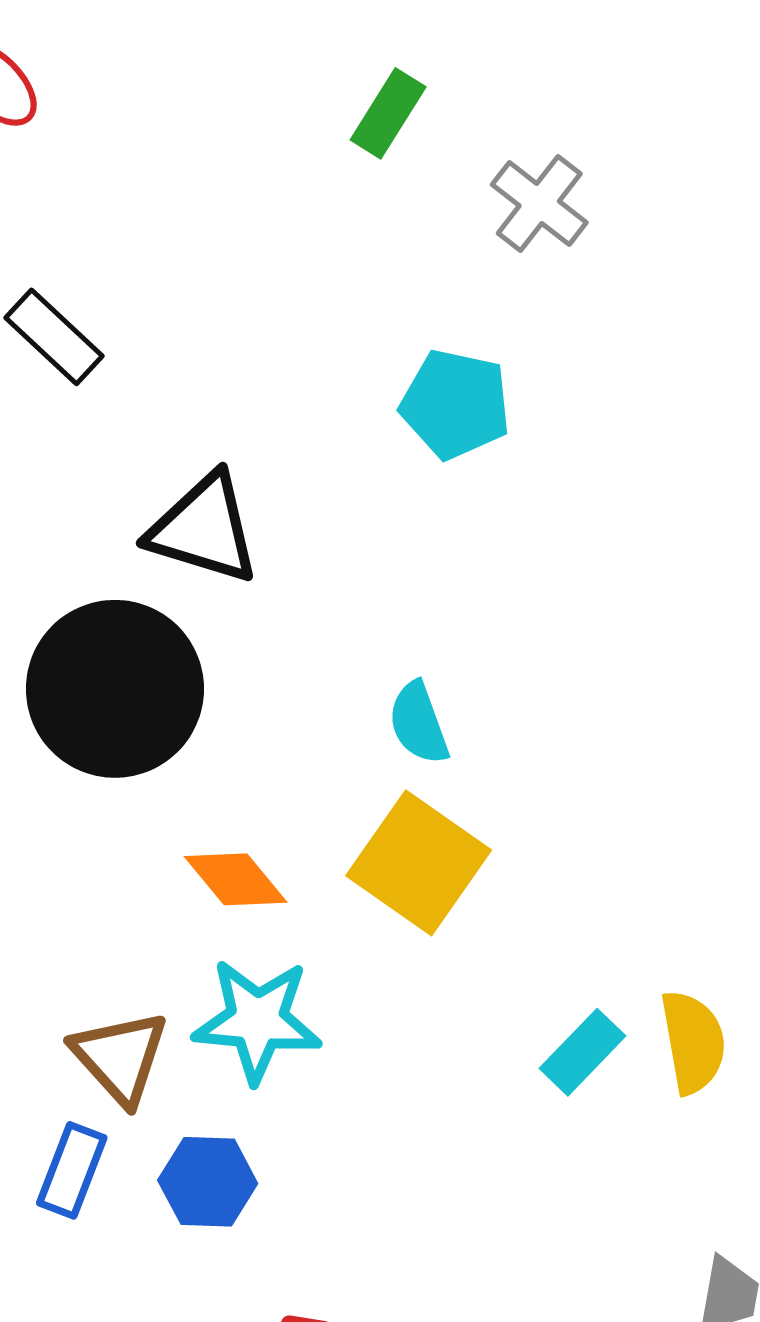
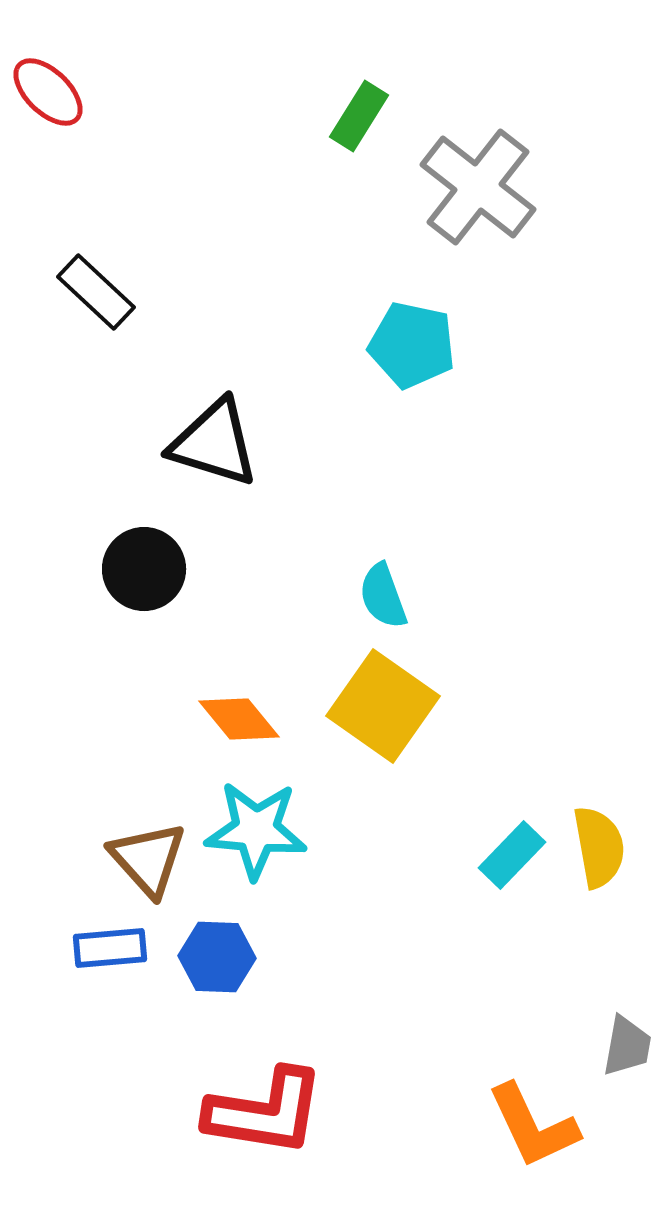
gray cross: (539, 204) -> (478, 187), size x1.5
black circle: (115, 689) -> (144, 569), size x0.6
blue rectangle: (72, 1170) -> (110, 948), turned 64

